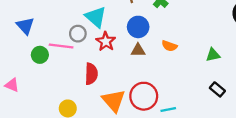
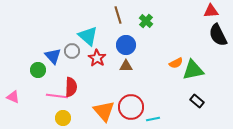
blue triangle: (25, 26) -> (53, 56), moved
pink line: (61, 46) -> (57, 96), moved
orange semicircle: (169, 46) -> (176, 63), moved, turned -48
green triangle: (213, 55) -> (193, 70), size x1.6
red semicircle: (91, 74) -> (71, 87), moved

